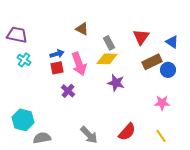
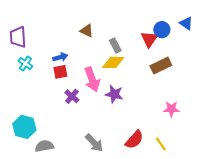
purple trapezoid: (17, 35) -> (18, 37), turned -105
blue triangle: (172, 42) -> (186, 23), moved
pink arrow: (79, 64) -> (92, 79), moved
blue circle: (168, 70) -> (162, 30), moved
purple star: (116, 83) -> (114, 94), moved
yellow line: (161, 136) -> (161, 144), moved

